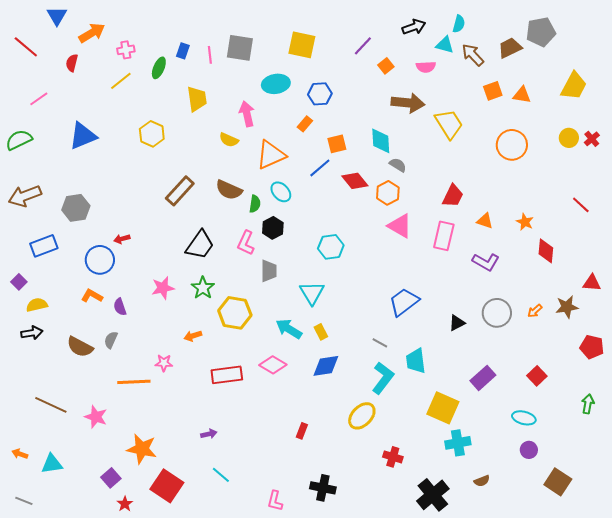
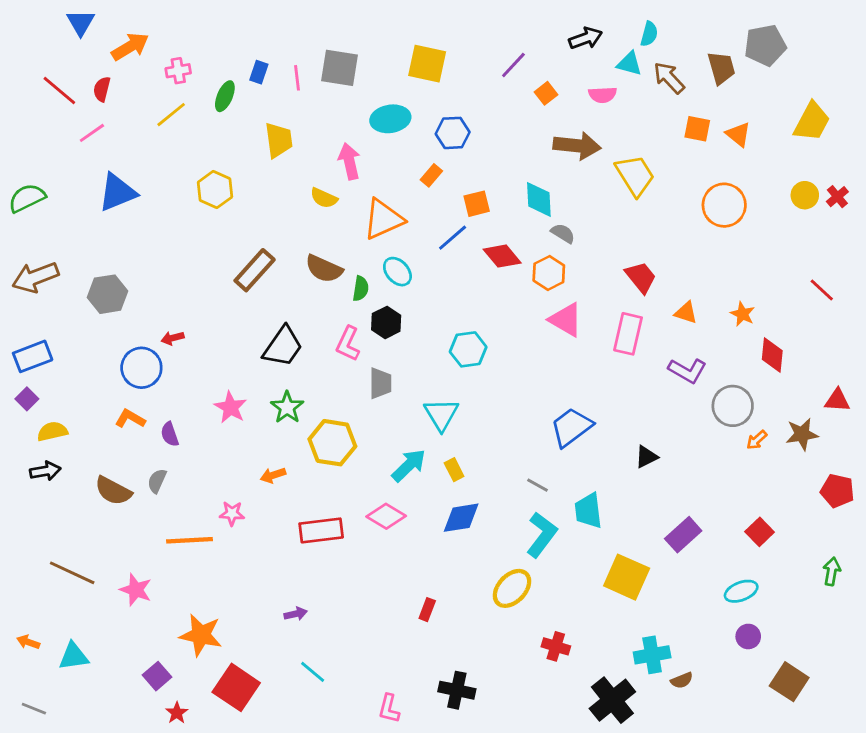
red line: (26, 47) -> (59, 91), moved
brown trapezoid: (510, 48) -> (721, 68), turned 100
orange square: (493, 91) -> (697, 129), turned 30
orange triangle: (522, 95) -> (738, 134), turned 30
pink line: (39, 99) -> (92, 133), moved
red trapezoid: (453, 196) -> (641, 277), turned -65
blue rectangle: (44, 246) -> (33, 356), moved
pink star: (163, 288) -> (231, 407), turned -30
gray circle: (497, 313) -> (733, 406), moved
cyan arrow: (289, 329) -> (409, 465), turned 104
cyan ellipse: (524, 418) -> (741, 591), turned -35
cyan cross: (458, 443) -> (652, 655), moved

